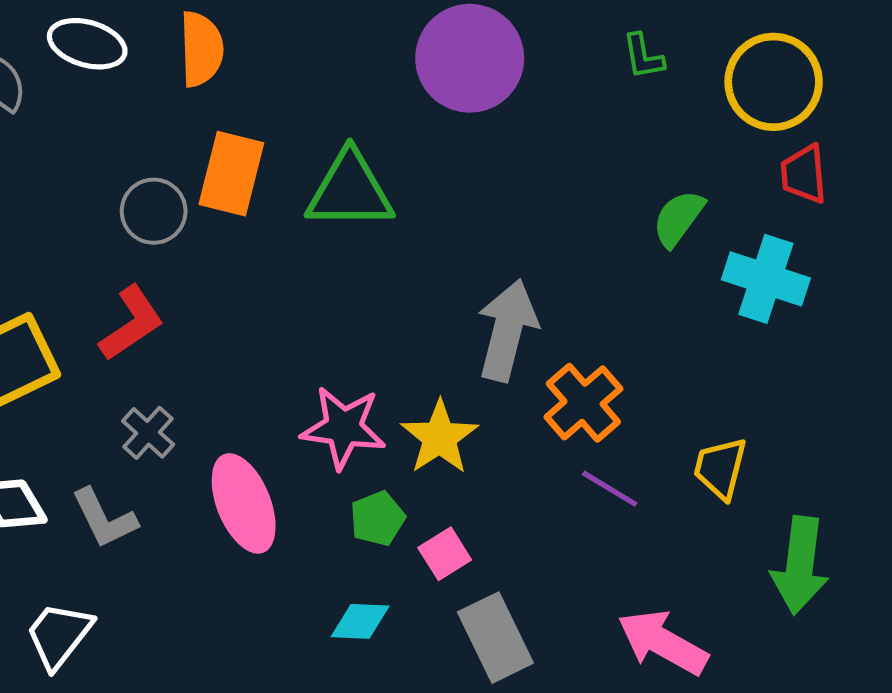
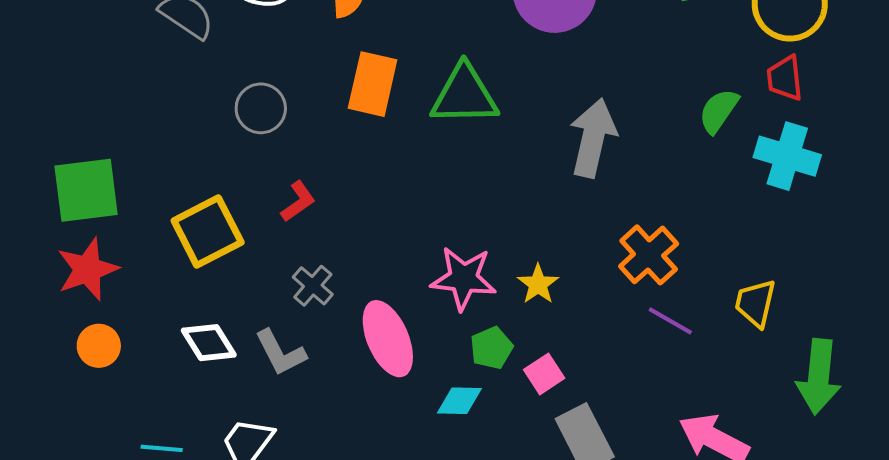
red trapezoid: (804, 174) -> (785, 78), moved
gray circle: (154, 211) -> (261, 108), moved
red L-shape: (131, 323) -> (298, 201), size x0.7
gray arrow: (507, 330) -> (593, 138), moved
yellow star: (440, 437) -> (538, 284), size x0.7
cyan diamond: (360, 621) -> (459, 401), moved

